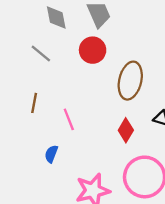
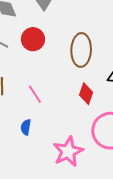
red circle: (93, 50) -> (33, 39), moved

